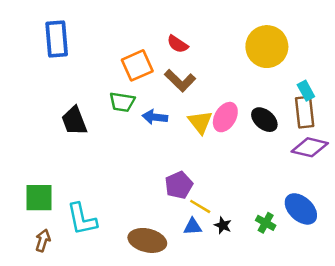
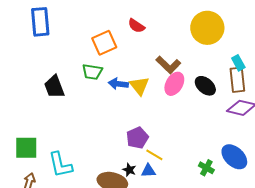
brown L-shape: (180, 81) -> (168, 65), moved
yellow triangle: (200, 122) -> (139, 86), moved
black star: (223, 225) -> (129, 170), moved

